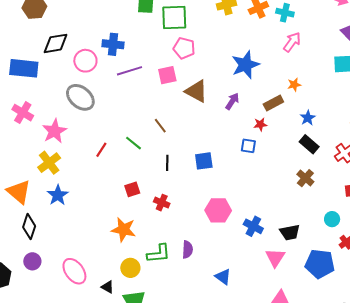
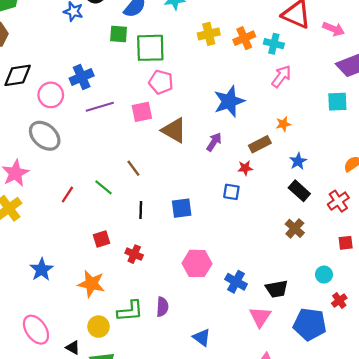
blue cross: (113, 44) -> (82, 77), turned -30
blue star: (58, 195) -> (42, 270), moved

